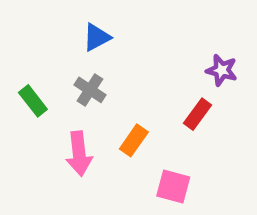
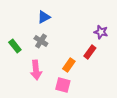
orange rectangle: (134, 140) -> (69, 65), moved
pink square: (173, 186) -> (63, 85), moved

